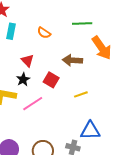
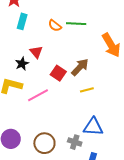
green line: (82, 23) -> (76, 24), moved
brown arrow: (72, 60) -> (80, 67), moved, turned 126
black star: (23, 79) -> (22, 64), moved

